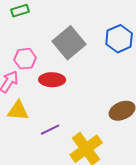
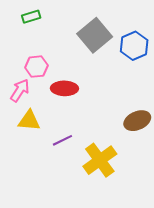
gray square: (69, 43) -> (95, 35), moved

